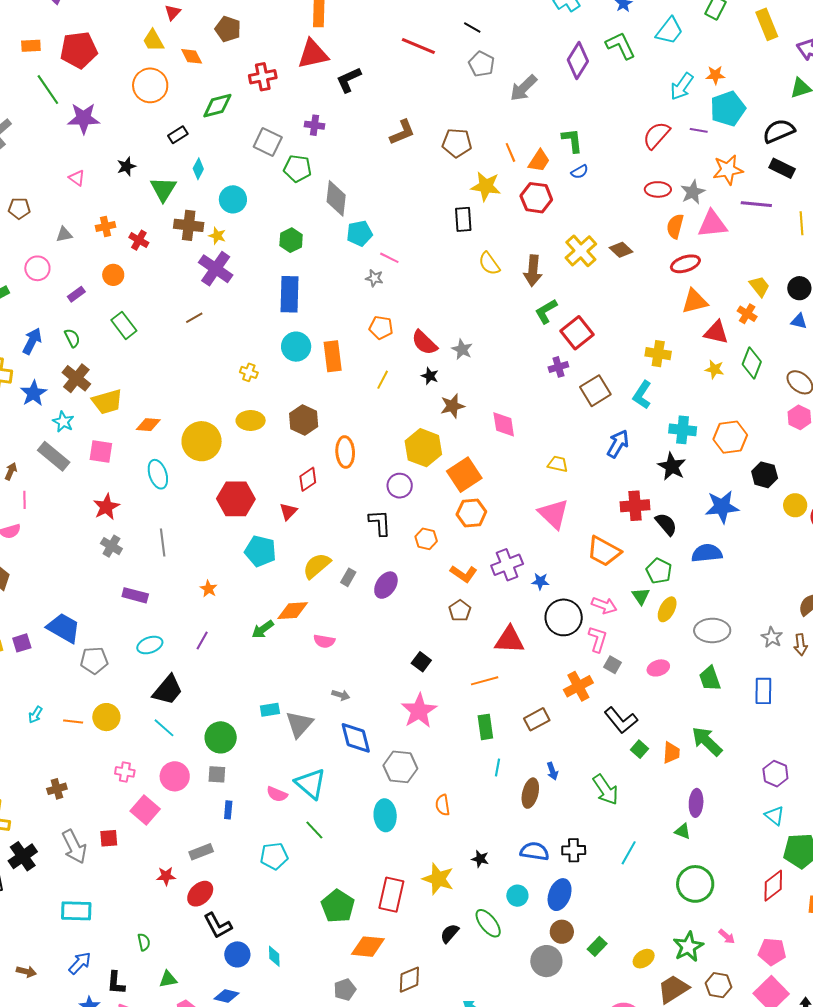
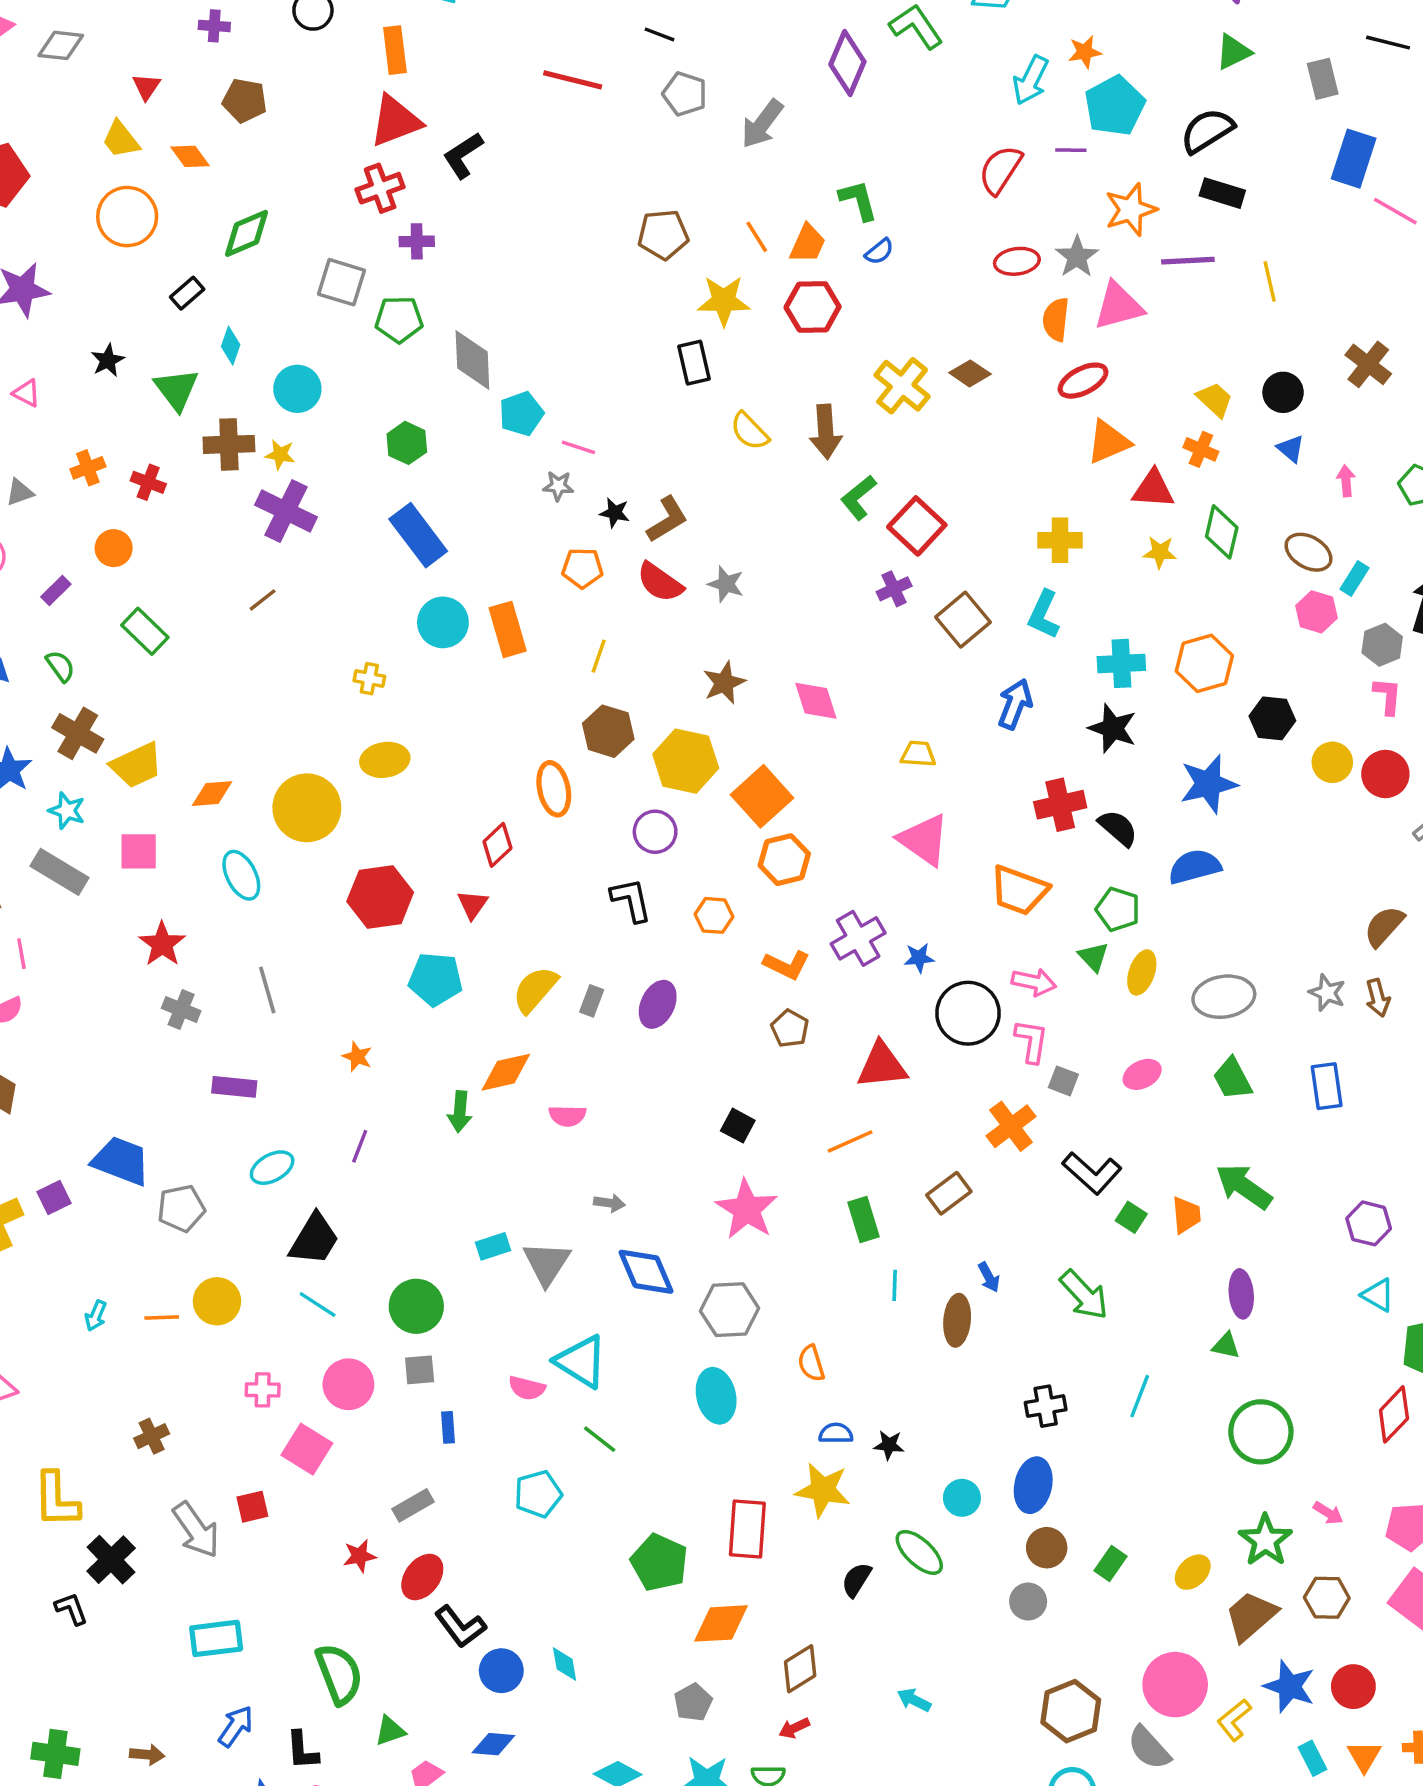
red cross: (263, 77) -> (380, 188), moved
brown L-shape: (402, 132) -> (667, 519), moved
blue rectangle: (290, 294) -> (418, 535), turned -30
blue triangle: (799, 321) -> (1291, 449), turned 36
black star: (430, 376) -> (615, 513), moved
brown hexagon: (304, 420) -> (608, 731), moved
green arrow: (263, 629) -> (460, 1112), turned -40
blue semicircle: (535, 851) -> (836, 1433), moved, size x0.7
green semicircle: (144, 942) -> (339, 1674), size x2.0
gray circle: (546, 961) -> (1028, 1602), size x0.7

